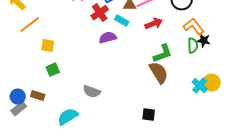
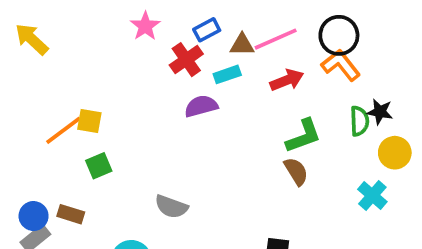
cyan rectangle: (122, 21) -> (227, 74), turned -48
orange line: (30, 25) -> (63, 130), moved
orange L-shape: (194, 27) -> (341, 65), moved
brown semicircle: (159, 73) -> (296, 171), size x0.7
yellow circle: (212, 83) -> (395, 153), moved

